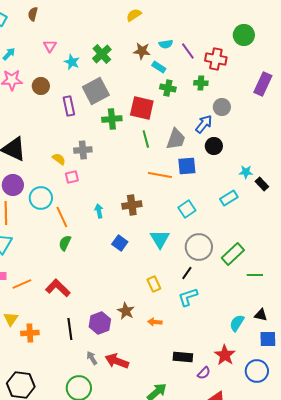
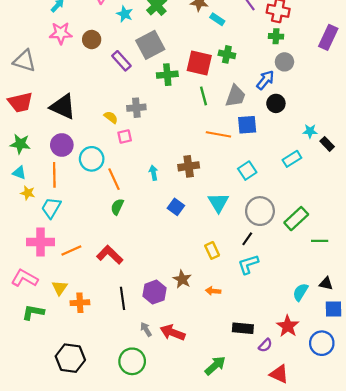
green cross: (201, 83) -> (276, 36), moved
green cross: (168, 88) -> (227, 54), moved
purple rectangle: (69, 106) -> (121, 61), turned -30

